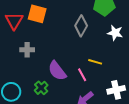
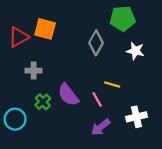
red triangle: (14, 21) -> (19, 37), turned 30
green cross: (41, 88) -> (43, 102), moved

